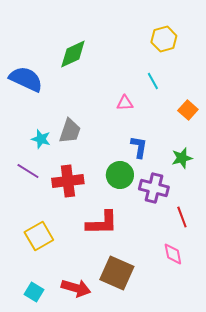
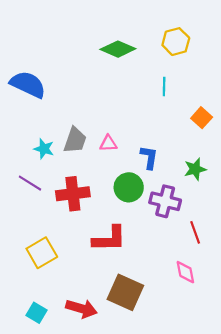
green diamond: (73, 54) -> (118, 49), moved, turned 48
cyan line: (153, 81) -> (164, 87), turned 30
pink triangle: (125, 103) -> (108, 143), moved

